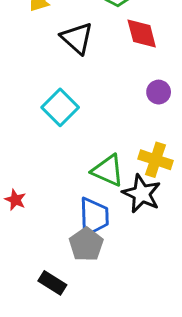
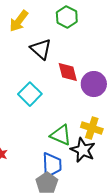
red diamond: (142, 34) -> (68, 72), moved
purple circle: (159, 92) -> (94, 84), size x1.6

